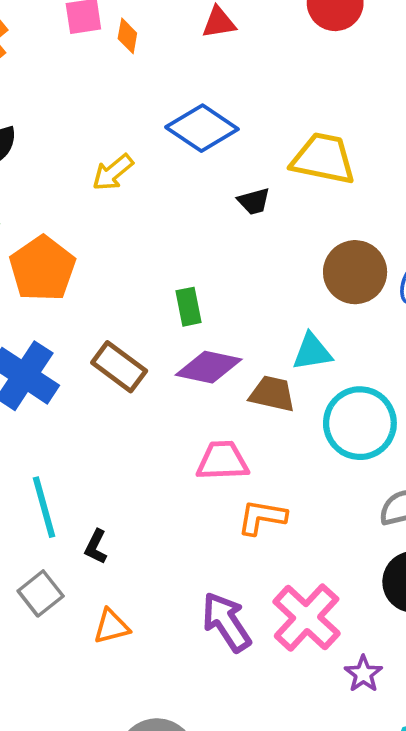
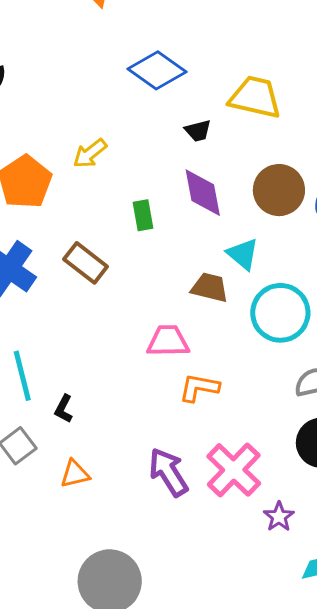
yellow arrow: (113, 172) -> (90, 153), moved
cyan triangle: (312, 352) -> (243, 254), turned 48
purple diamond: (209, 367) -> (203, 193), moved, turned 66

